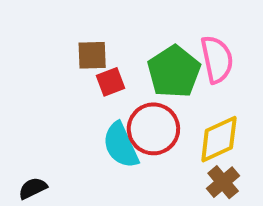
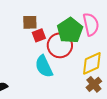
red circle: (153, 129) -> (60, 45), moved

